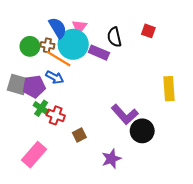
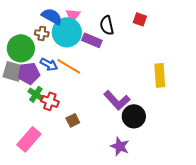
blue semicircle: (58, 28) -> (52, 16), turned -30
green circle: (30, 46) -> (21, 48), moved, size x1.4
orange line: (59, 59) -> (69, 66), moved
purple star: (111, 159) -> (120, 146), moved, turned -30

